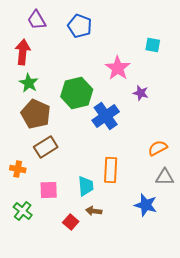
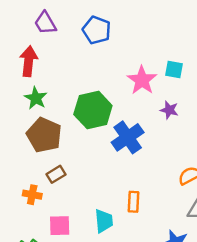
cyan square: (153, 45) -> (174, 69), moved
brown rectangle: (46, 147) -> (56, 174), size x0.7
orange cross: (18, 169) -> (32, 195), moved
orange rectangle: (111, 170) -> (134, 202), size x0.7

